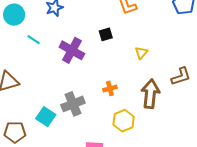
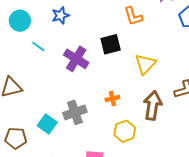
black square: (106, 34) -> (111, 44), size x1.5
yellow triangle: (141, 53) -> (145, 64), size x1.6

